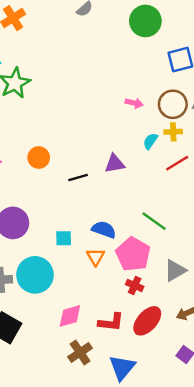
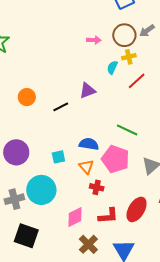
red cross: (135, 285) -> (97, 187), moved

